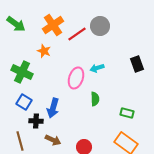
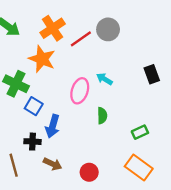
orange star: (44, 51) -> (42, 59), size x1.6
cyan arrow: (97, 68) -> (104, 79), turned 48
blue square: (24, 102) -> (34, 106), moved
green rectangle: (127, 113) -> (140, 132), turned -40

